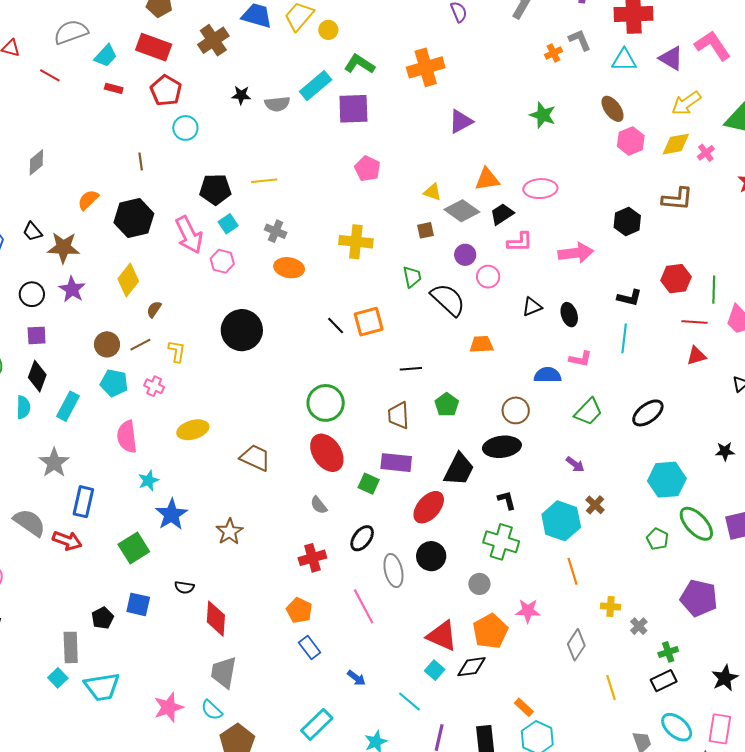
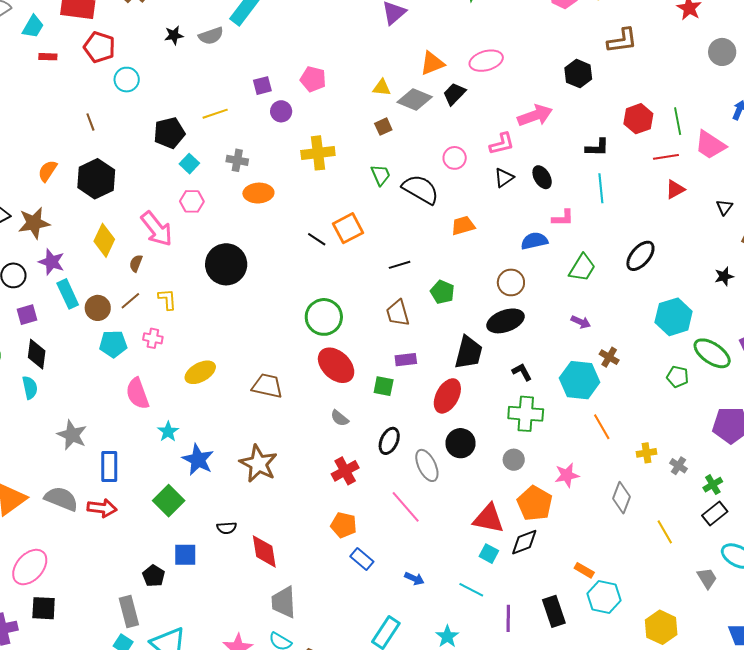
purple square: (353, 109) -> (262, 86), moved, size x0.6
pink arrow: (189, 235) -> (157, 229), moved
pink L-shape: (520, 242) -> (502, 144), moved
purple circle: (465, 255) -> (281, 111), moved
cyan rectangle: (68, 406) -> (68, 294), moved, turned -40
purple rectangle: (396, 463) -> (406, 360), size x0.7
brown star: (230, 532) -> (258, 464), size x1.4

